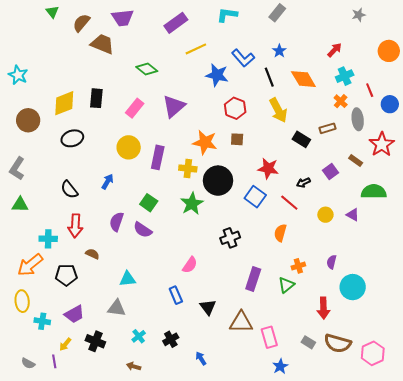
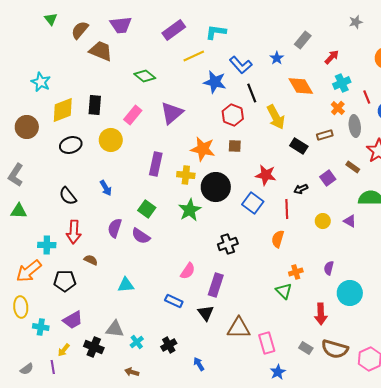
gray rectangle: (277, 13) -> (303, 40), moved
cyan L-shape: (227, 15) -> (216, 32), moved
cyan star: (18, 75) -> (41, 82), moved
black line: (269, 77) -> (252, 93), moved
yellow circle: (129, 147) -> (111, 140), moved
blue arrow: (107, 182) -> (106, 188), turned 119
red line: (289, 203) -> (287, 209), turned 48
purple rectangle: (253, 279) -> (216, 285), moved
green triangle: (286, 285) -> (284, 291), turned -36
blue rectangle: (176, 295) -> (174, 301), turned -42
gray triangle: (117, 308) -> (115, 329), moved
gray semicircle: (28, 363) -> (27, 369), turned -64

